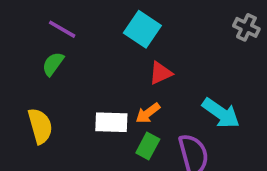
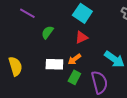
cyan square: (142, 29) -> (82, 13), moved
green semicircle: (53, 64) -> (47, 32), moved

